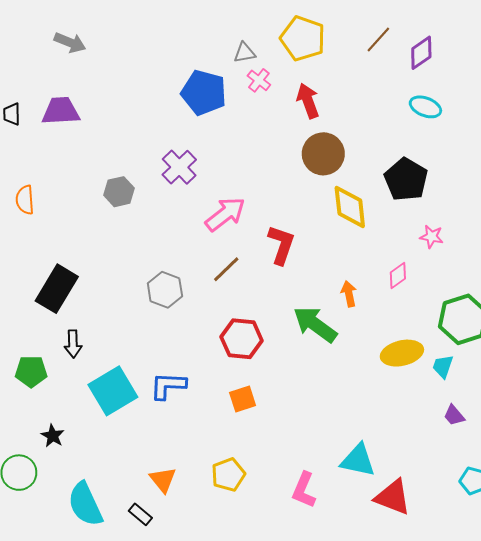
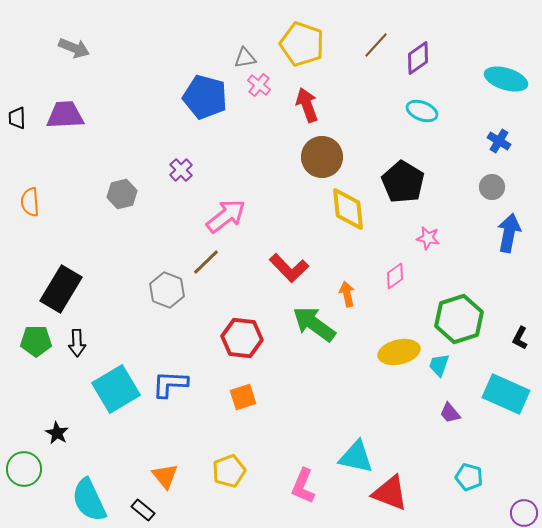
purple cross: (179, 167) -> (181, 170), size x0.7
red L-shape: (281, 245) -> (289, 268), moved, turned 117
brown line: (226, 269) -> (206, 262), moved
green pentagon: (31, 371) -> (36, 341), moved

